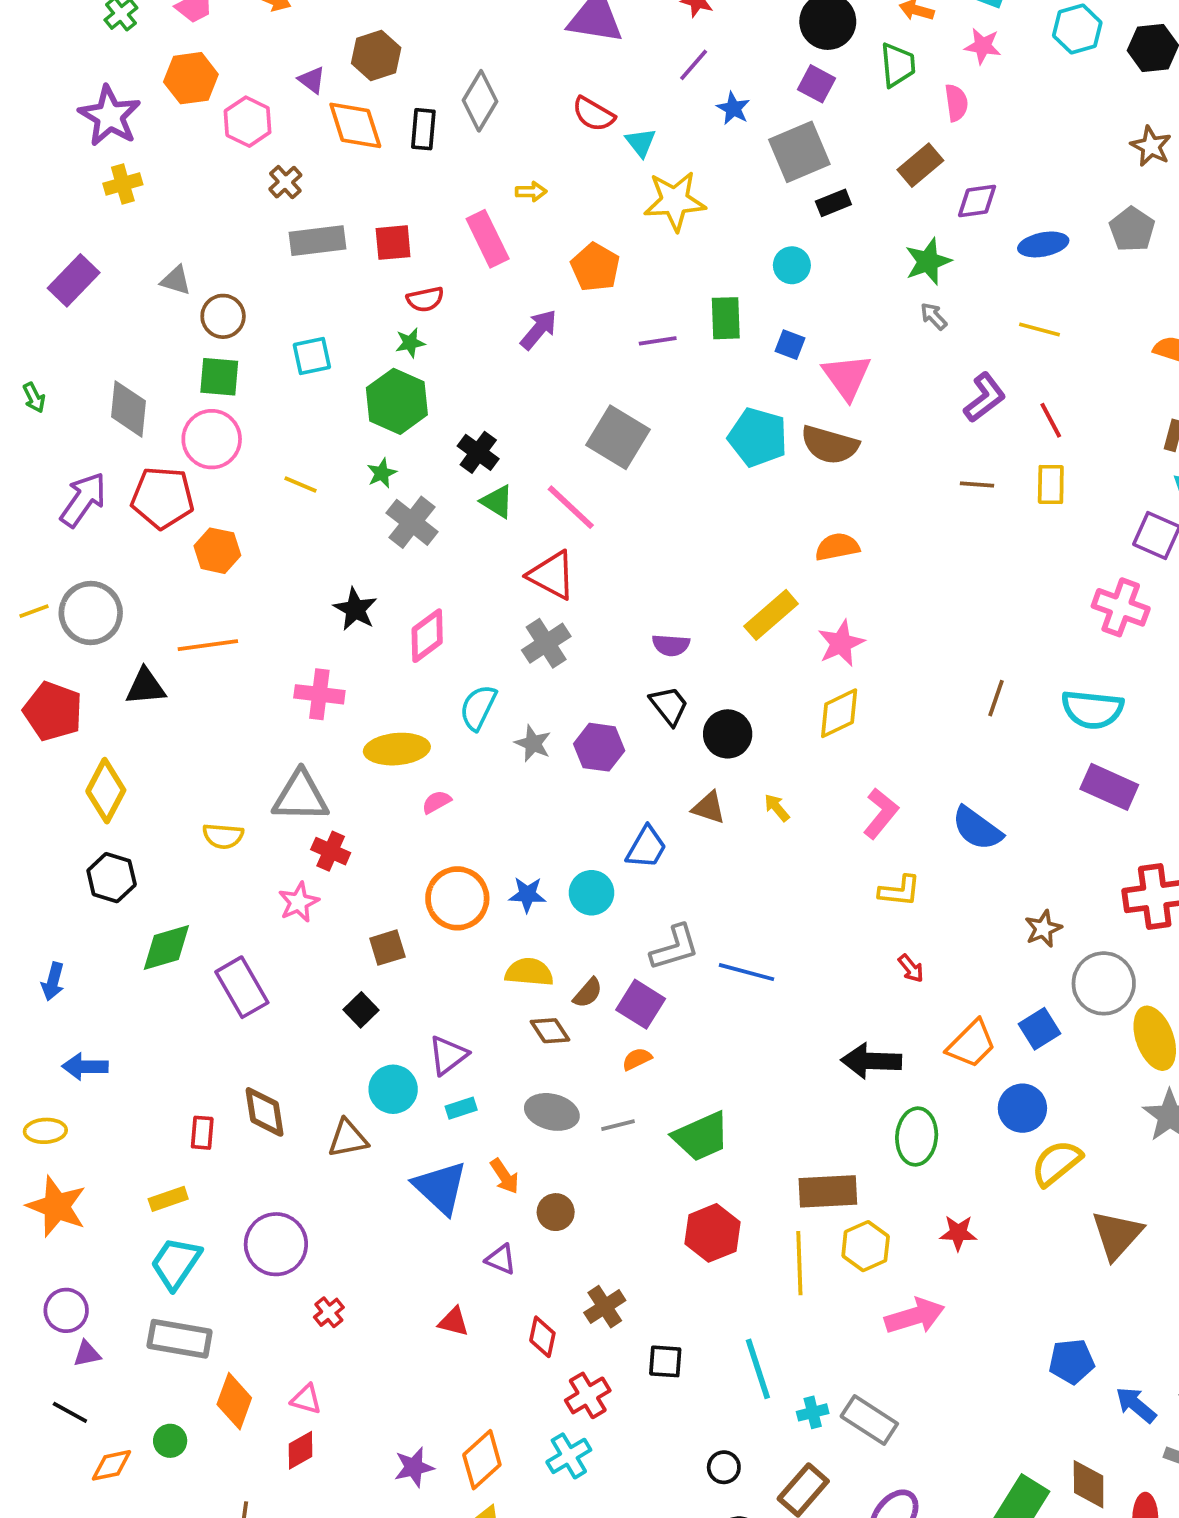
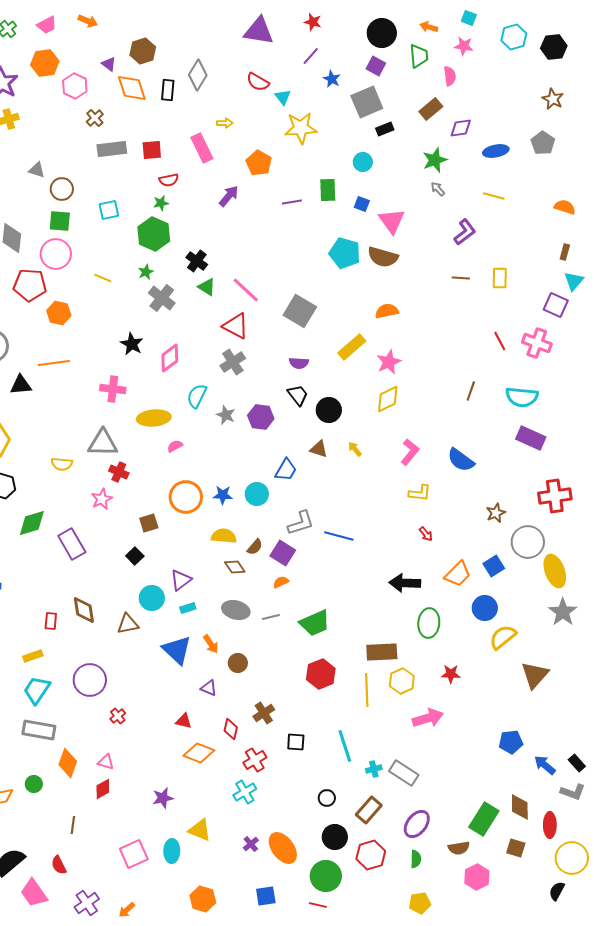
red line: (1051, 420) -> (500, 341), moved
gray square: (618, 437) -> (300, 311), moved
orange diamond: (482, 1460) -> (199, 753), moved, turned 64

